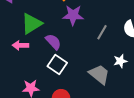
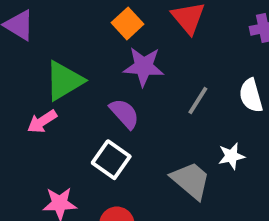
purple semicircle: (53, 42) -> (124, 114), moved
pink arrow: (20, 45) -> (42, 122), turned -35

